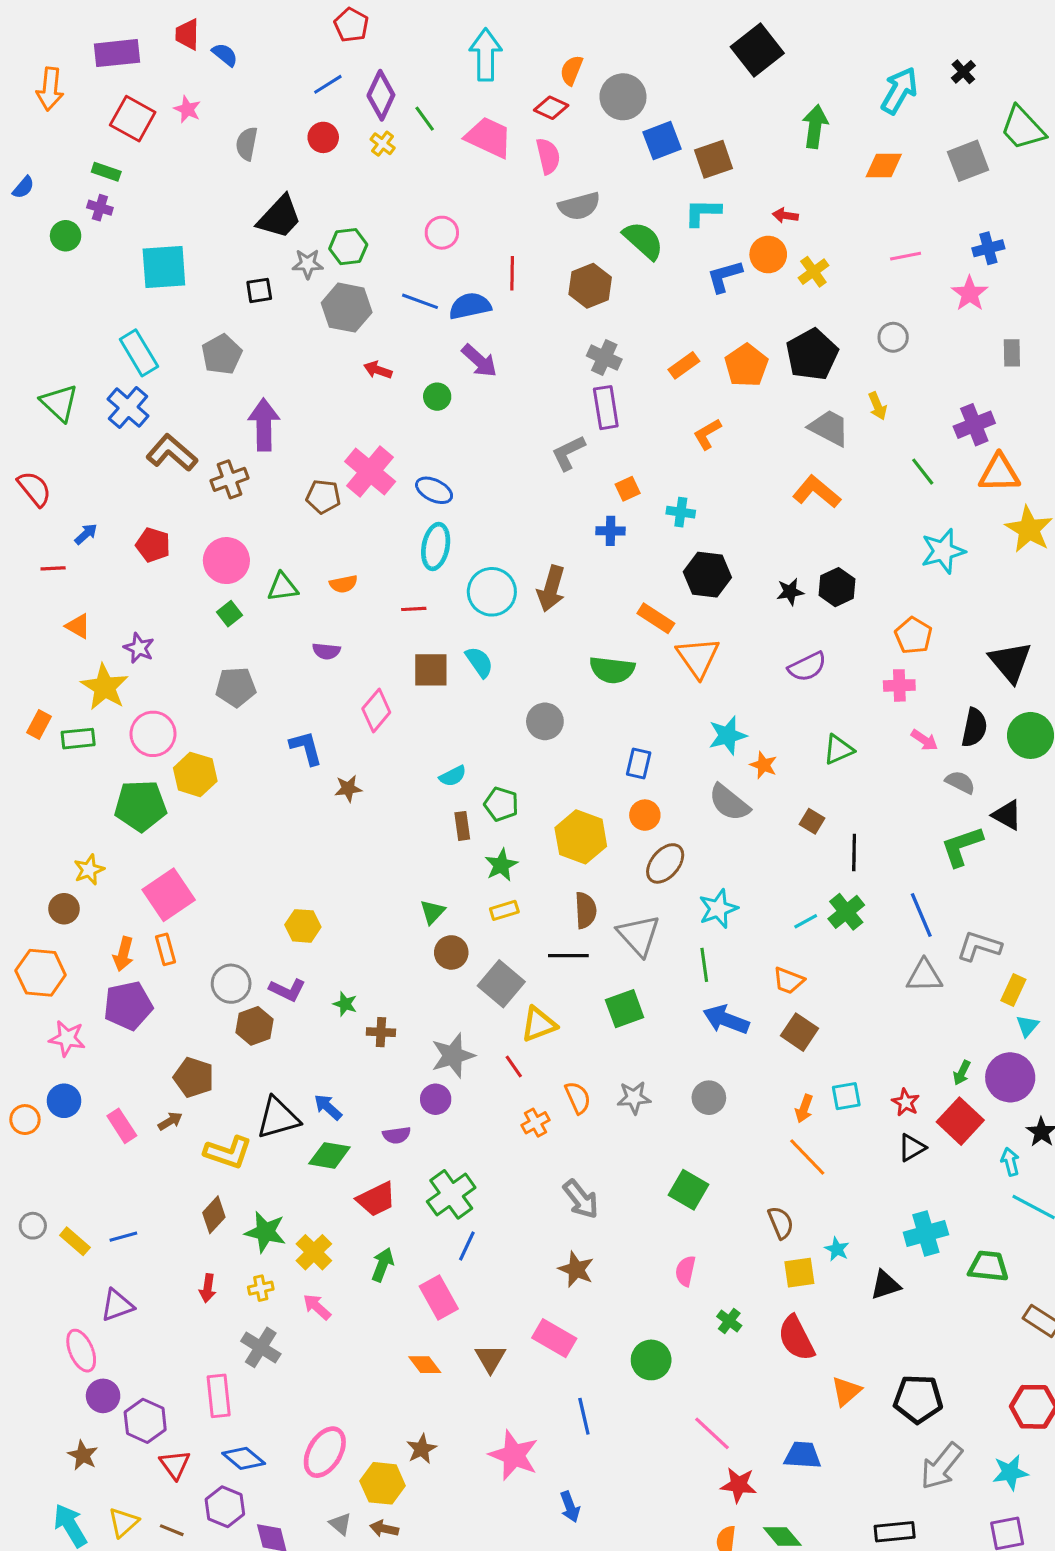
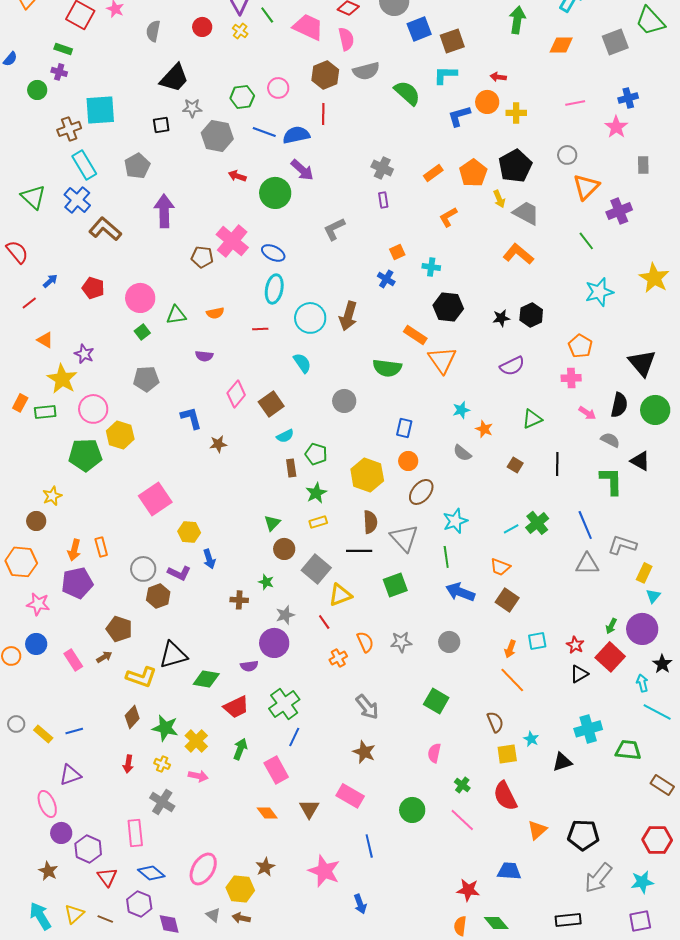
green hexagon: (348, 247) -> (242, 97), moved
yellow cross: (813, 272) -> (516, 113), turned 36
brown hexagon: (590, 286) -> (325, 75), moved
green circle: (437, 397) -> (275, 193), size x1.8
yellow arrow: (878, 406) -> (499, 199), moved
purple rectangle: (606, 408) -> (383, 200), size x0.6
gray L-shape: (568, 453) -> (334, 229), moved
orange triangle: (999, 473) -> (586, 187), moved, turned -44
brown cross: (230, 479) -> (69, 129), moved
blue cross: (611, 531) -> (386, 279), turned 30
red line: (53, 568) -> (29, 303), turned -35
brown square: (431, 670) -> (271, 404), moved, turned -35
cyan star: (728, 735) -> (461, 410), size x0.7
gray semicircle: (729, 803) -> (462, 453), size x0.7
green L-shape: (962, 846) -> (611, 481), turned 108
black line: (854, 853) -> (557, 464), moved
pink square: (169, 895) -> (155, 499), moved
green star: (345, 1004) -> (266, 582), moved
gray star: (453, 1056) -> (285, 615), size x0.7
purple circle: (436, 1099) -> (274, 643), size x1.5
blue arrow: (328, 1107) -> (209, 559), moved, turned -150
yellow cross: (261, 1288) -> (162, 764), turned 35
pink arrow: (317, 1307) -> (198, 776), turned 150
pink line: (712, 1433) -> (462, 820), moved

